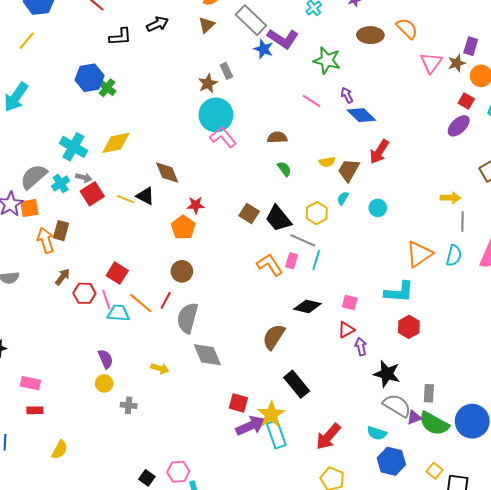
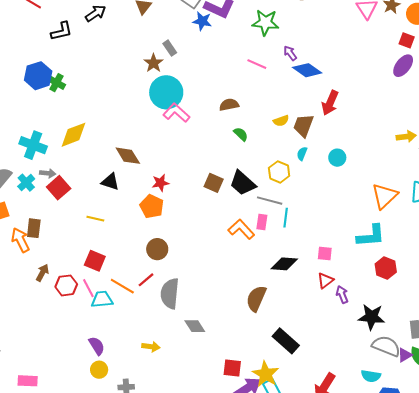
yellow line: (126, 199) -> (95, 219), moved
red line: (166, 300) -> (146, 280), turned 30
gray diamond: (207, 355) -> (195, 326), size x0.7

